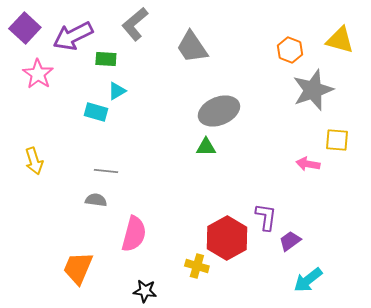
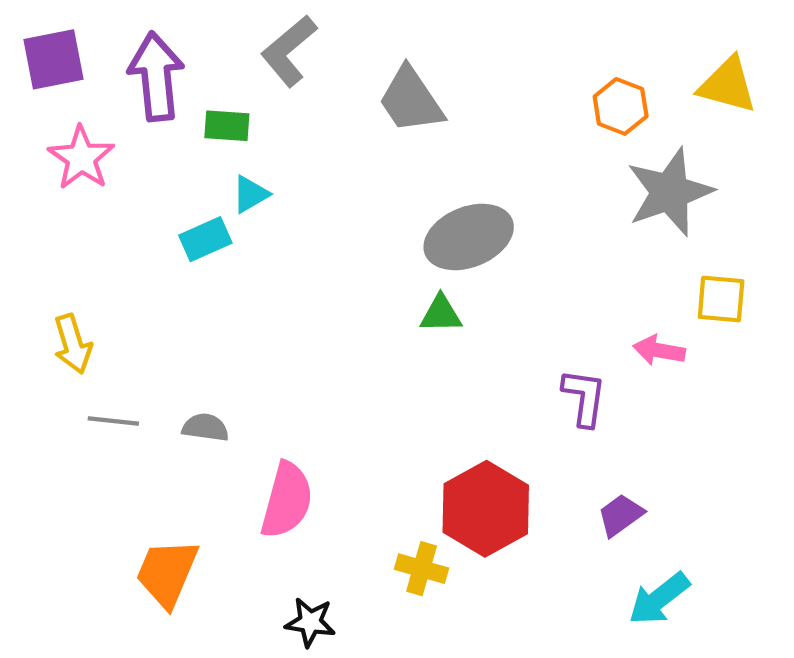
purple square: (25, 28) -> (53, 59), turned 36
purple arrow: (73, 36) -> (156, 77), turned 111
cyan rectangle: (96, 112) -> (205, 239), turned -40
gray line: (106, 171) -> (113, 421), moved
purple L-shape: (266, 217) -> (584, 397), moved

